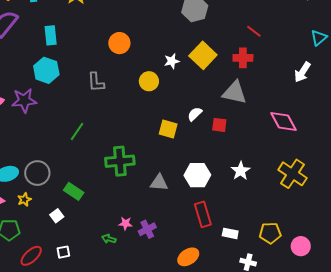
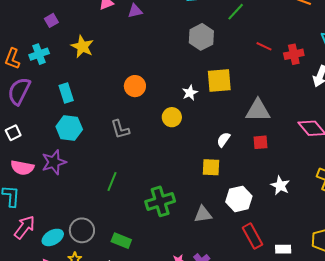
yellow square: (203, 55) -> (219, 81), turned -36
red cross: (243, 58) -> (294, 54), moved
red square: (219, 125) -> (260, 142), moved
yellow square: (168, 129) -> (211, 167), moved

